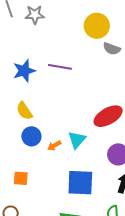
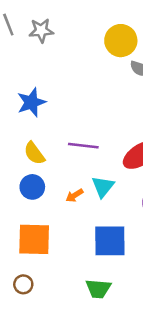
purple line: (60, 67) -> (83, 146), moved
blue circle: (31, 136) -> (32, 187), moved
orange square: (21, 178) -> (34, 239), size x1.8

